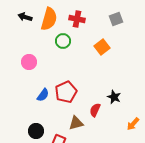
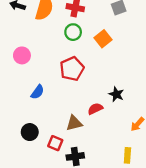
green circle: (63, 41) -> (73, 32), moved
red pentagon: (66, 92) -> (72, 69), moved
red semicircle: (95, 110) -> (95, 109), turned 40

